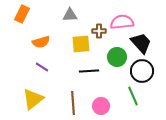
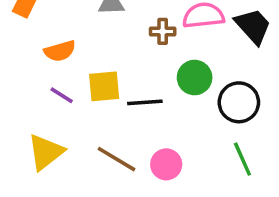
black trapezoid: (141, 43) -> (253, 26), moved
yellow square: (81, 44) -> (104, 86), moved
green line: (133, 96) -> (242, 159), moved
brown line: (73, 103) -> (117, 159), turned -55

